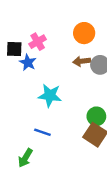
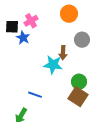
brown arrow: (82, 61) -> (63, 53), moved, turned -80
cyan star: (50, 96) -> (53, 65), moved

